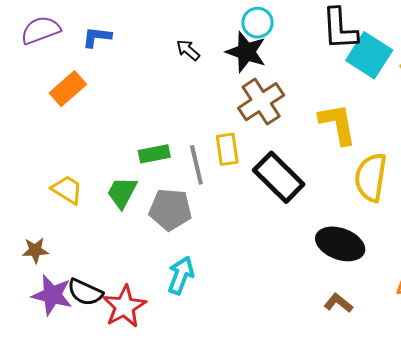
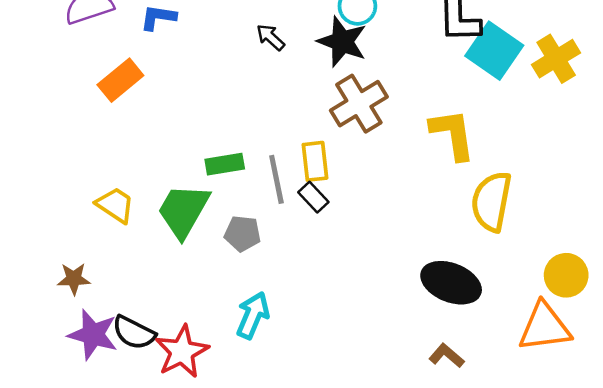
black rectangle: (279, 177) -> (313, 197), moved, size x0.5
green trapezoid: (122, 192) -> (183, 211), size x1.4
gray pentagon: (170, 209) -> (242, 234), size x0.7

